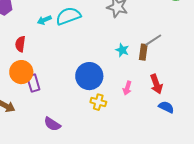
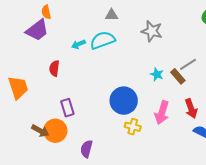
brown rectangle: (143, 52) -> (178, 76), turned -49
orange circle: (21, 72) -> (55, 131), moved
pink arrow: (127, 88) -> (162, 113), size x1.6
purple semicircle: (52, 124) -> (86, 149), turned 72

